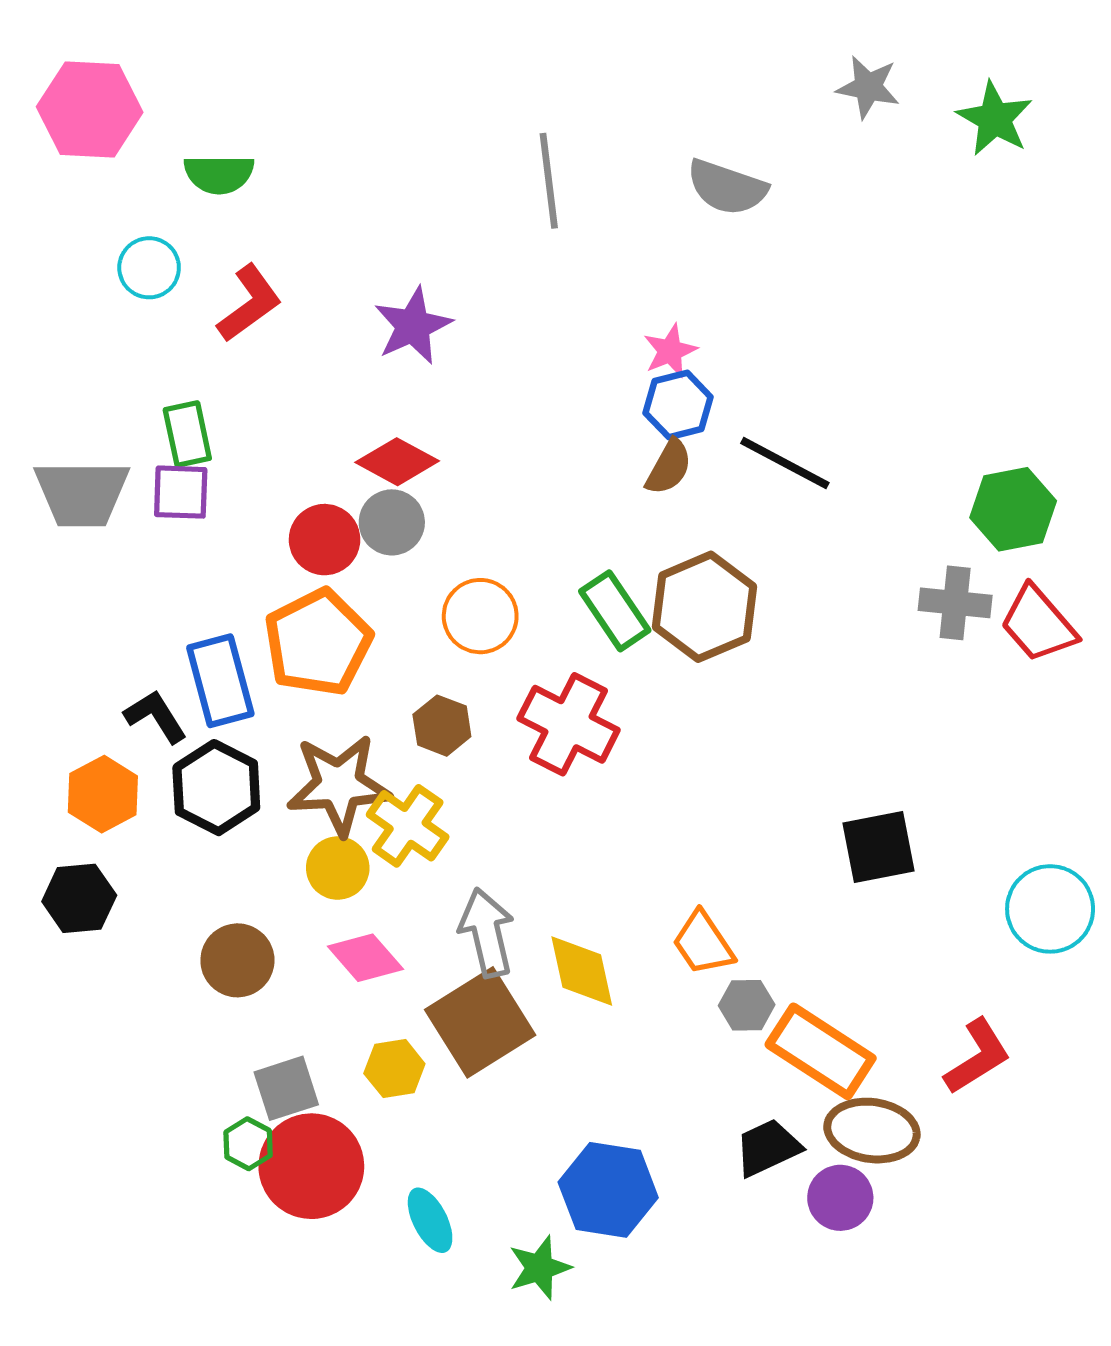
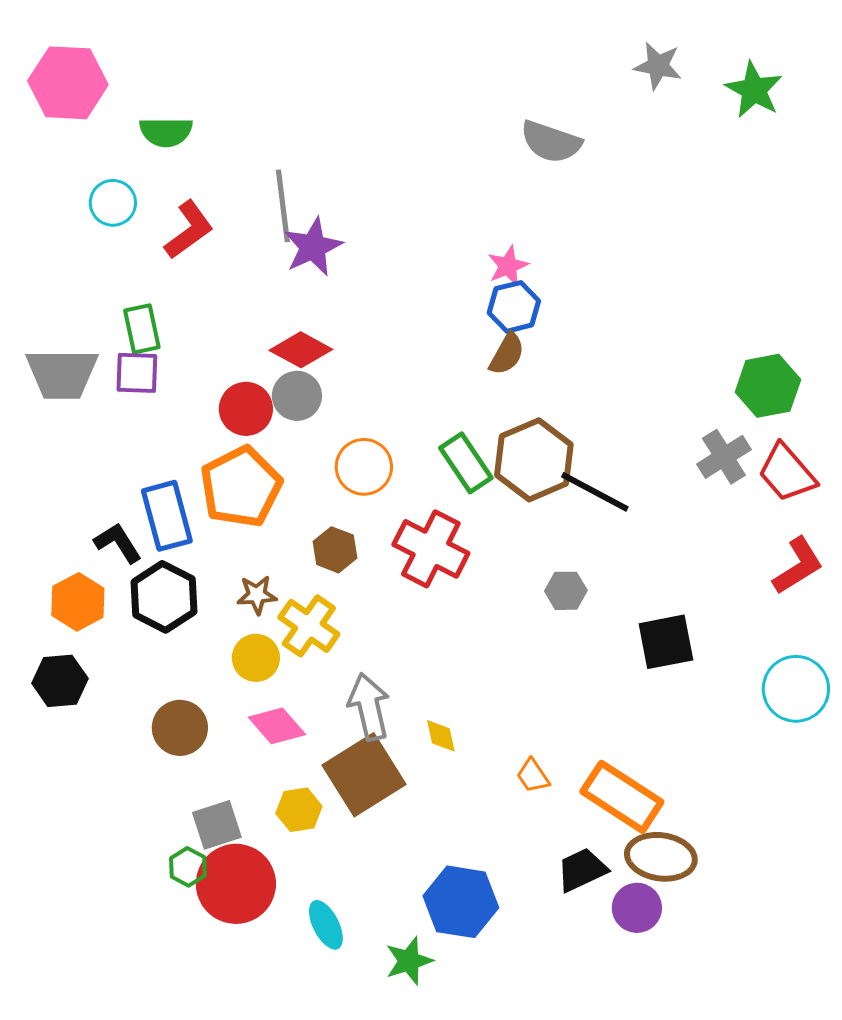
gray line: (549, 181) -> (283, 206), moved
black line: (785, 463) -> (595, 492), moved
gray cross: (955, 603) -> (724, 457), turned -38
brown star: (339, 785) -> (257, 595), size x0.5
orange trapezoid: (703, 943) -> (533, 776), moved, size x0.7
yellow diamond: (582, 971) -> (441, 736), size x0.6
gray hexagon: (747, 1005) -> (566, 591), moved
red L-shape: (978, 1057) -> (798, 566), moved

